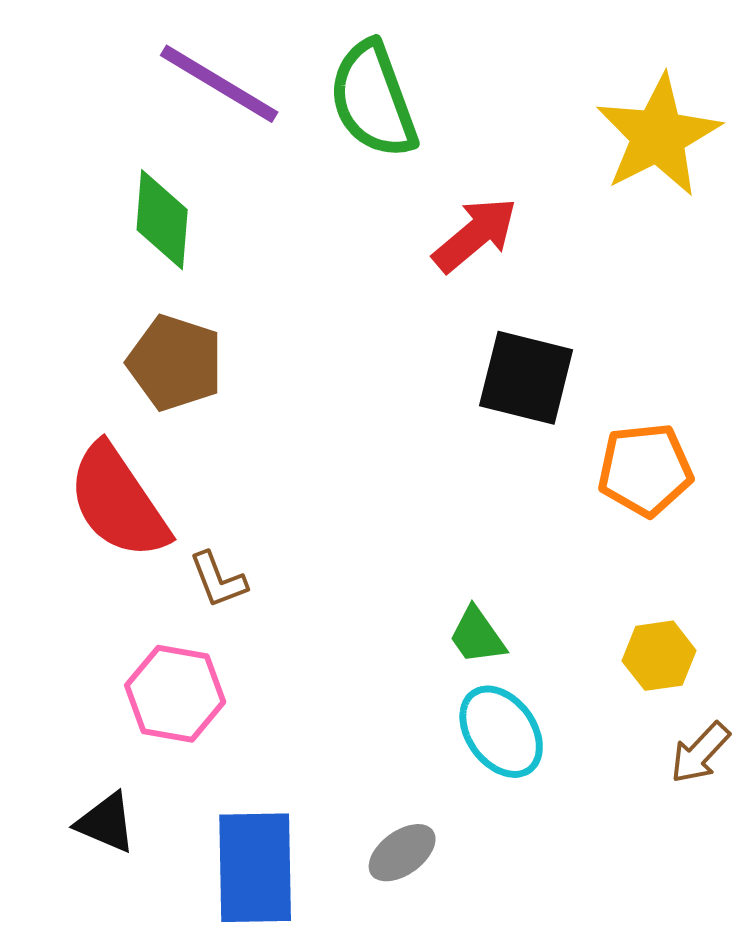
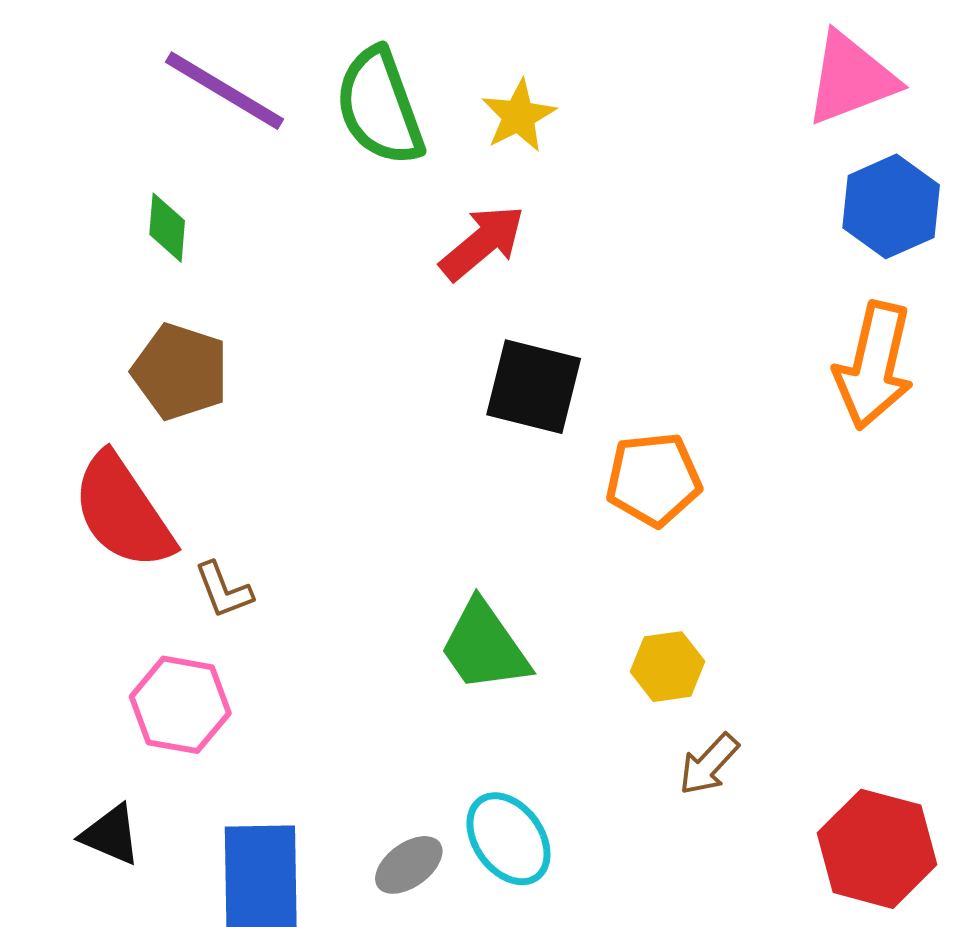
yellow star: (658, 136) -> (519, 116), moved, size x0.6
green diamond: (162, 220) -> (167, 228), size x0.7
green trapezoid: (477, 636) -> (484, 646), size x1.6
cyan ellipse: (501, 732) -> (508, 839), moved

